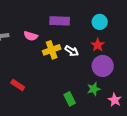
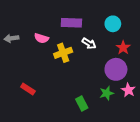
red star: (98, 45) -> (123, 48), moved
white arrow: (72, 51) -> (89, 43), moved
pink star: (115, 100) -> (128, 90), moved

